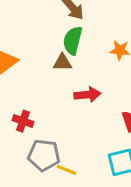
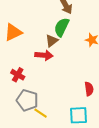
brown triangle: (62, 63) -> (52, 41), turned -48
red arrow: (87, 95) -> (44, 55), moved

